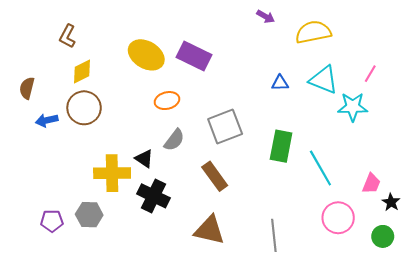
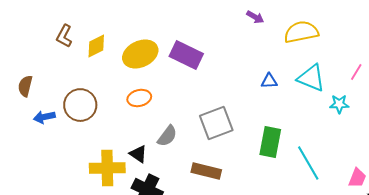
yellow ellipse: (146, 55) -> (140, 54), turned -56
yellow diamond: (82, 71) -> (96, 46), moved
orange ellipse: (167, 101) -> (139, 98), moved
cyan star: (353, 107) -> (339, 104), size x0.7
brown rectangle: (215, 176) -> (206, 171), turned -40

